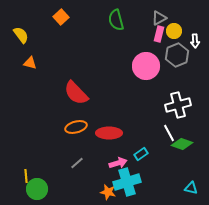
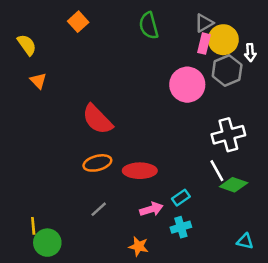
yellow circle: (174, 31) -> (223, 40), size x1.5
orange triangle: (30, 63) -> (38, 81), turned 32
cyan cross: (127, 182) -> (181, 227), moved, size x0.6

